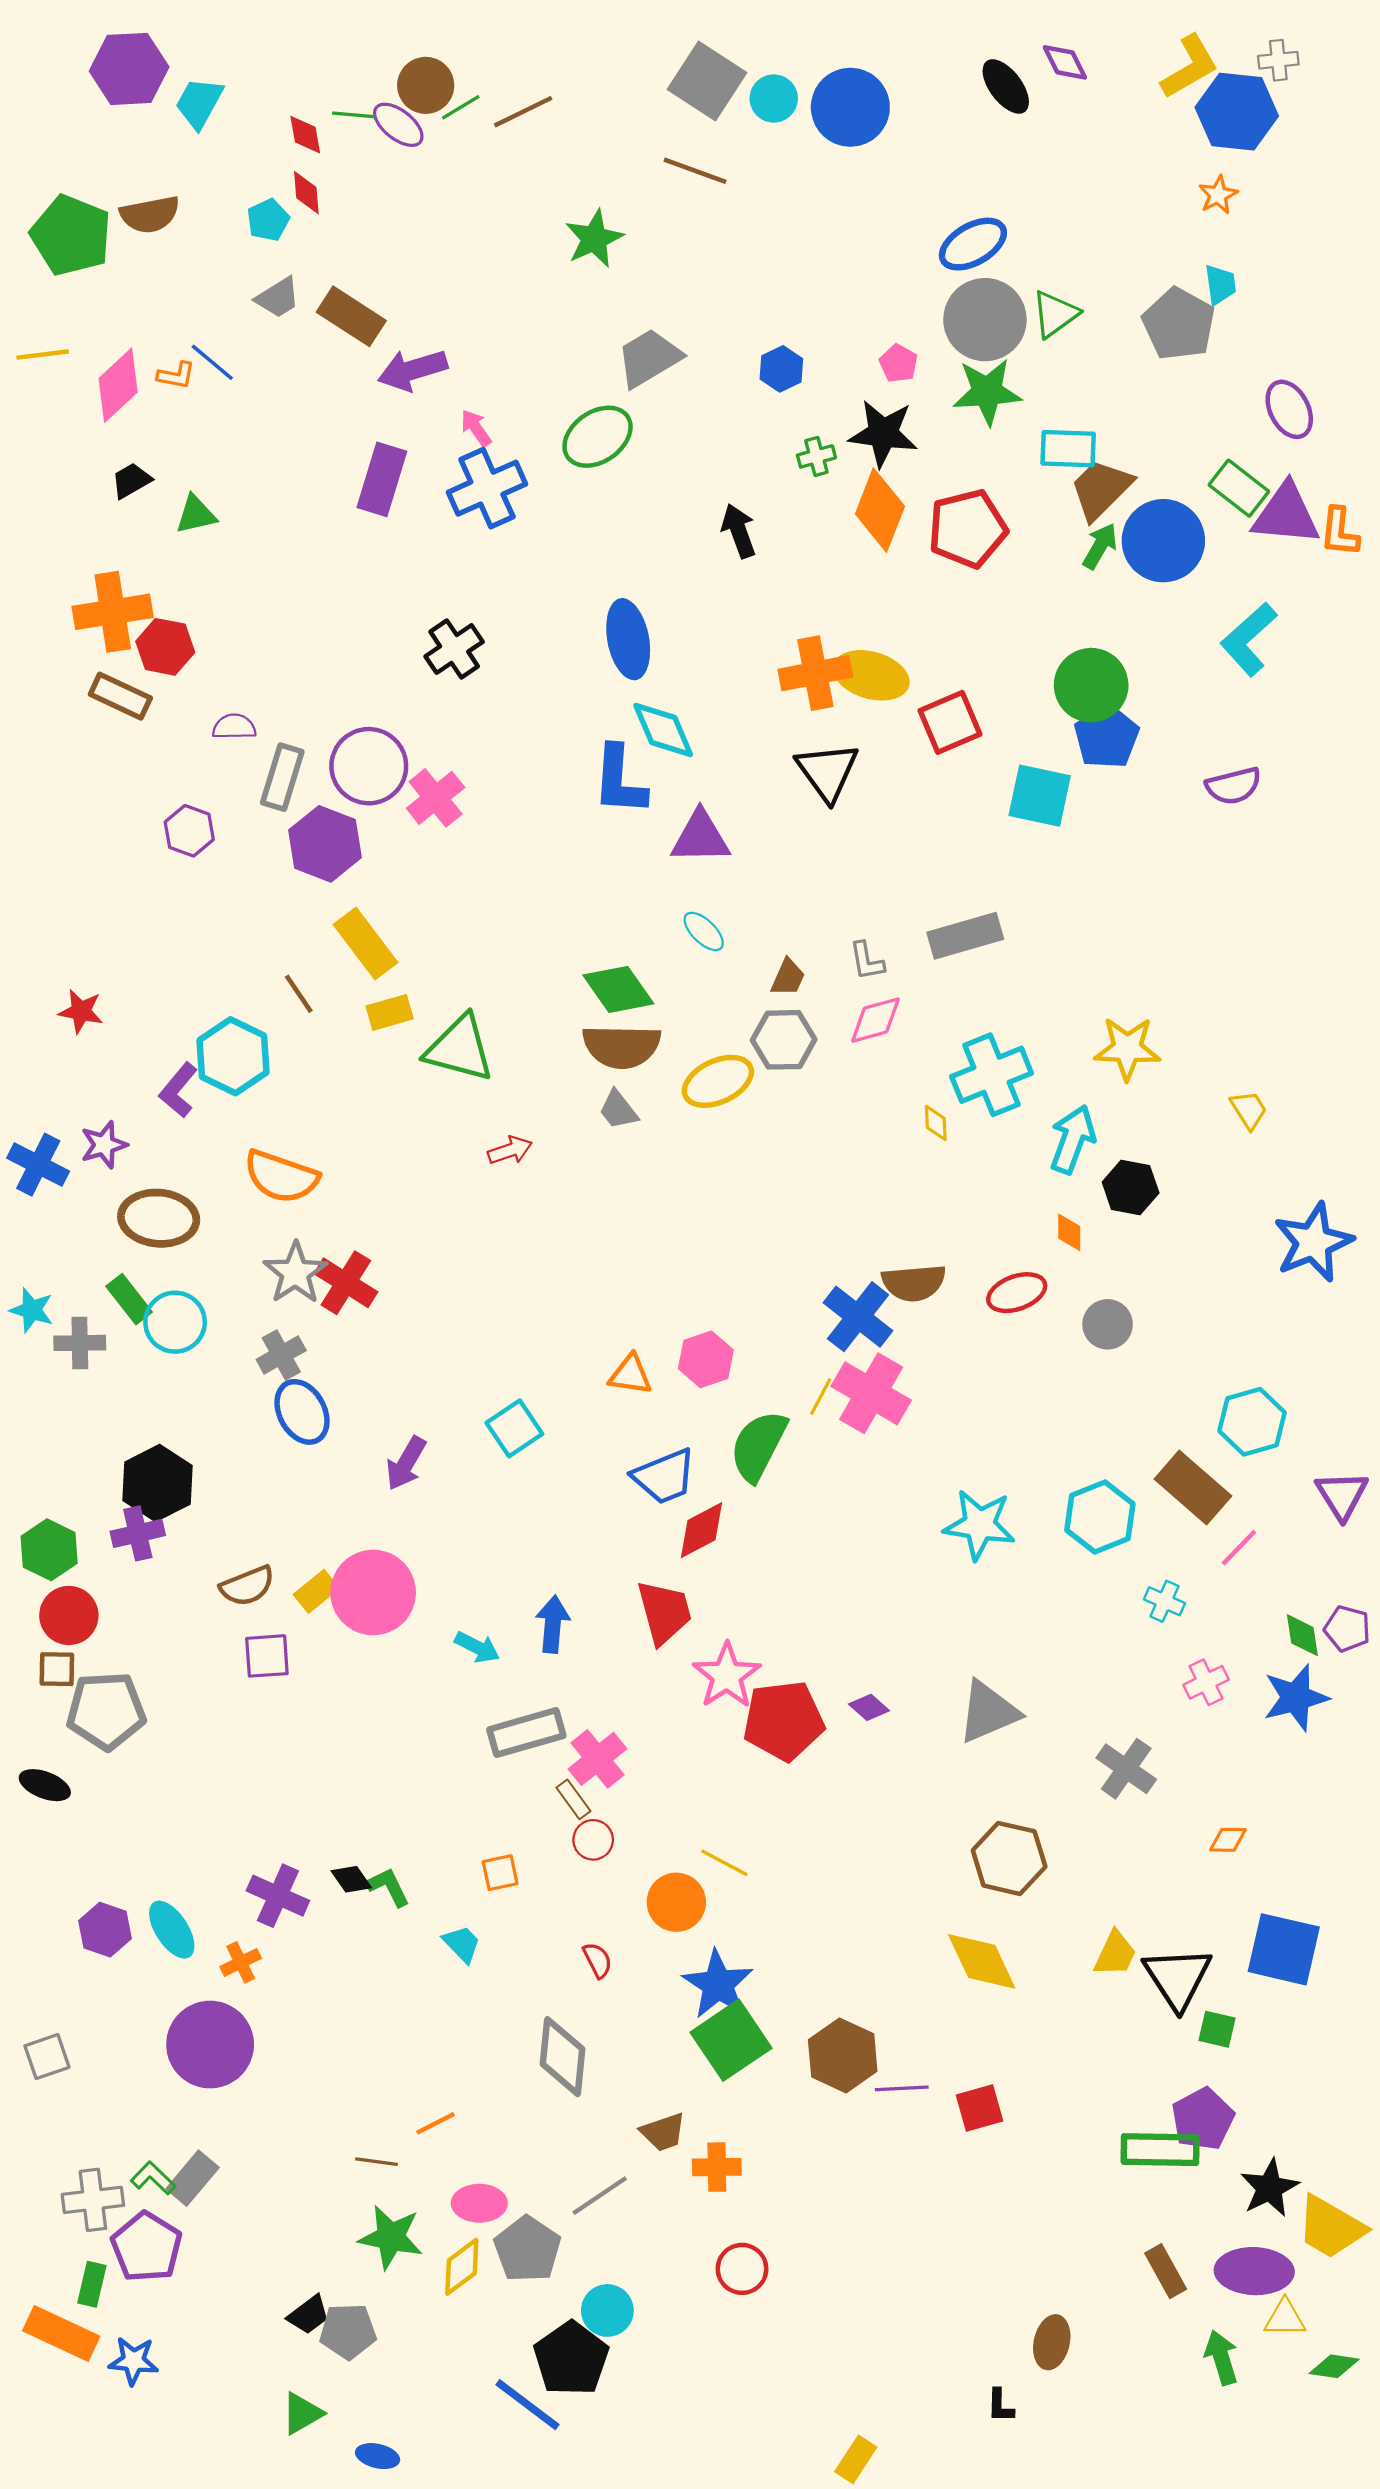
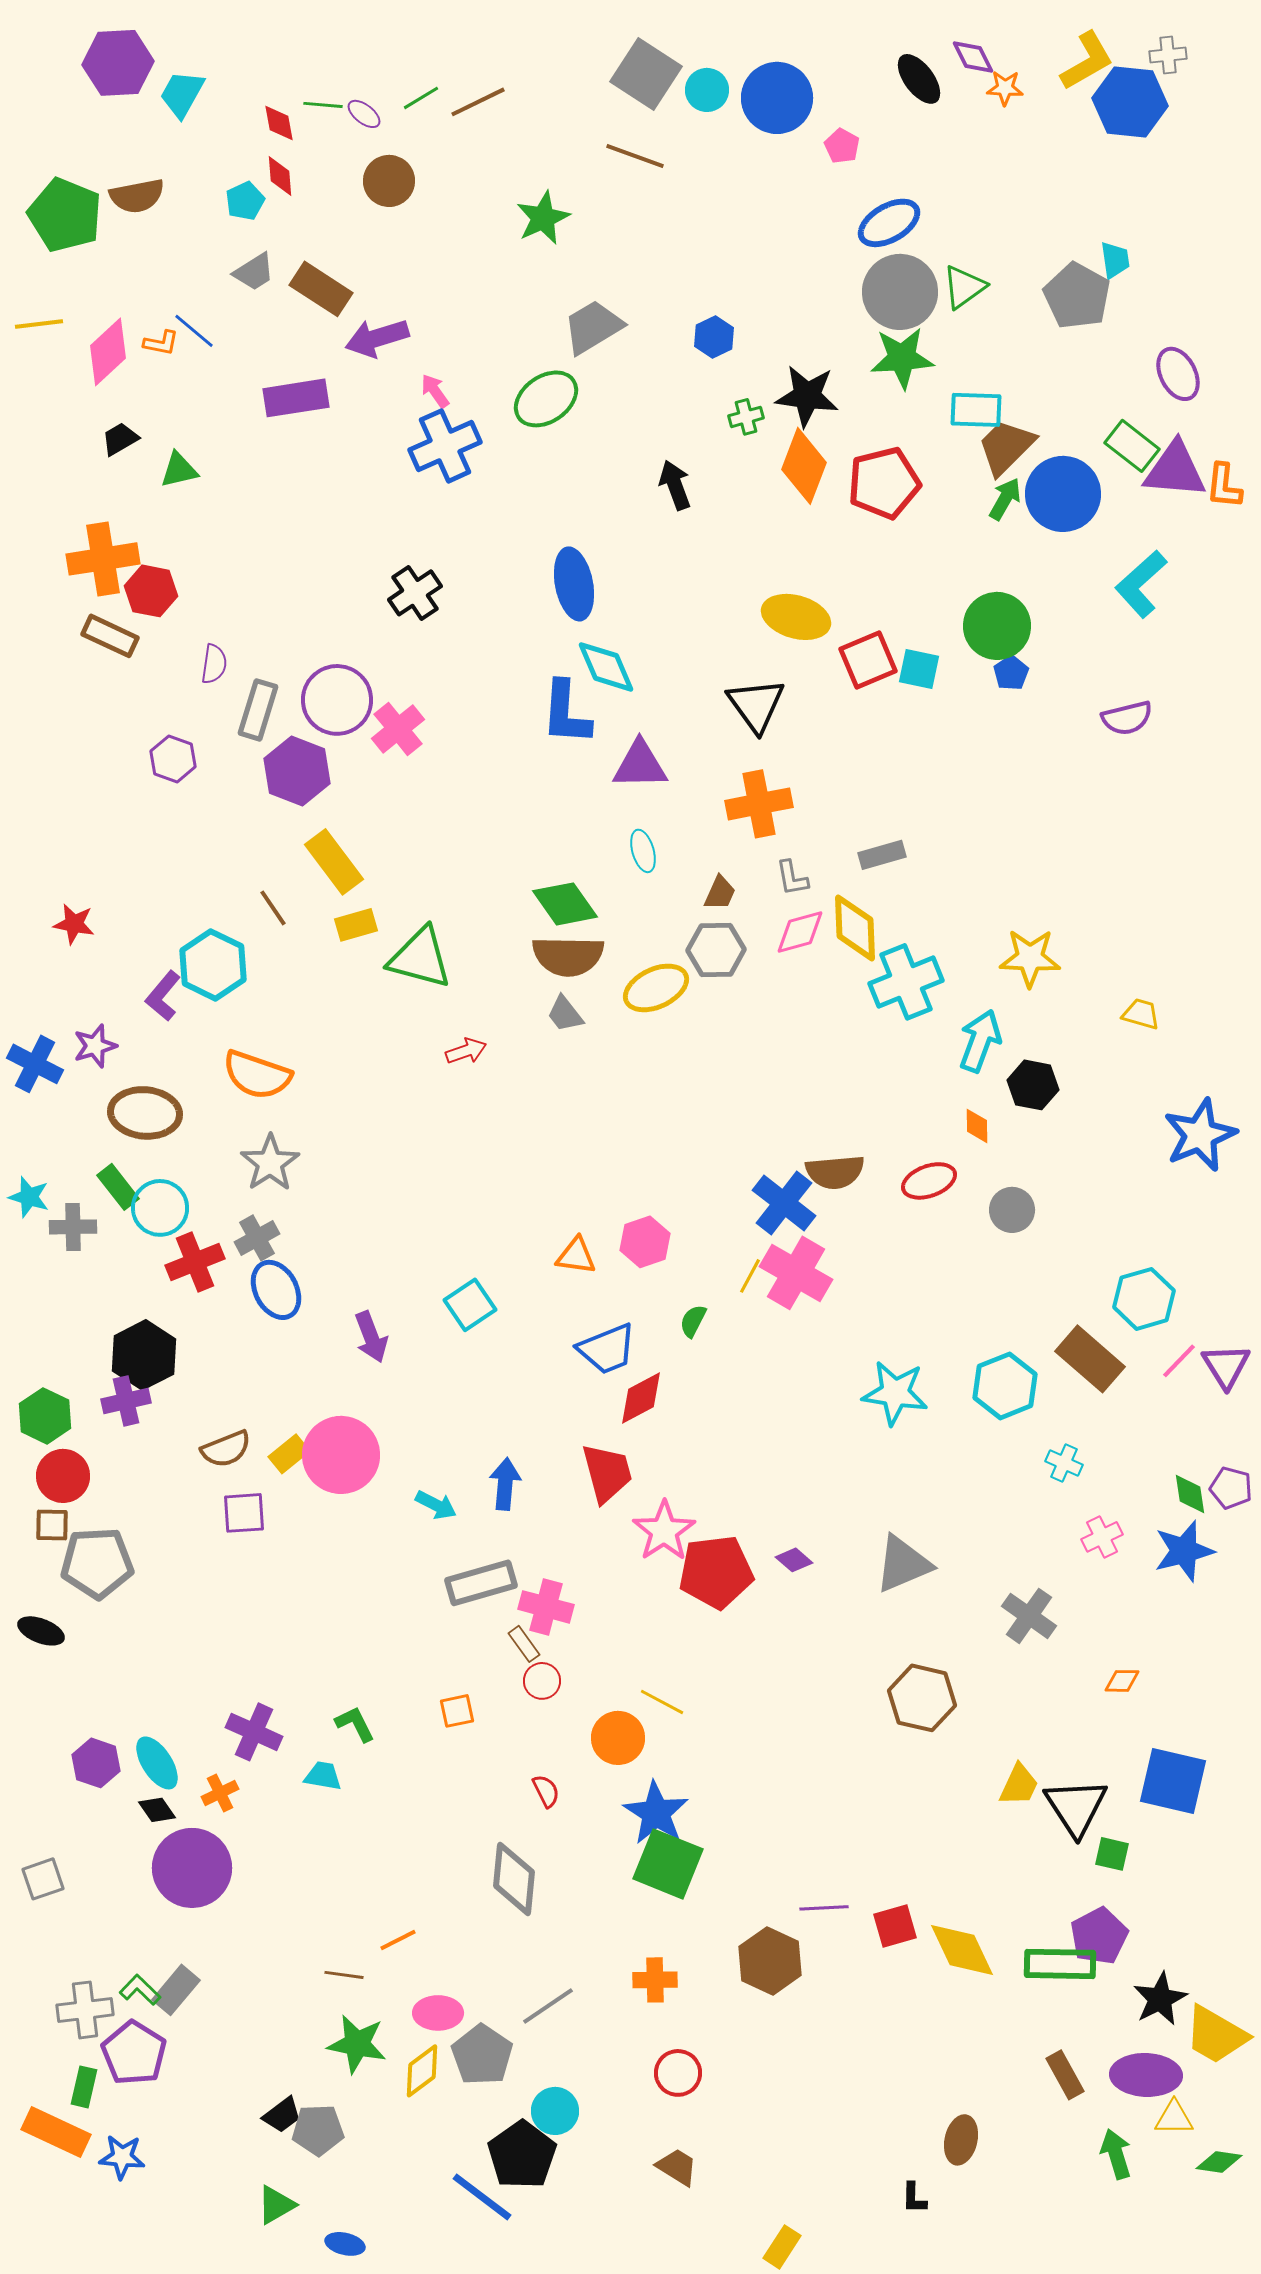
brown circle: (426, 85) -> (389, 181), moved
purple ellipse: (398, 125) -> (364, 114), size x0.7
orange star: (1218, 195) -> (1005, 88), moved, turned 30
pink pentagon: (899, 363) -> (842, 146), moved
purple rectangle: (382, 479) -> (296, 398), moved, turned 64
orange cross: (815, 673) -> (759, 804), moved
purple semicircle: (234, 727) -> (214, 664), turned 99
blue pentagon: (1106, 737) -> (1011, 673), size x0.6
cyan square: (1040, 796) -> (919, 669), moved, size x0.7
cyan ellipse: (704, 931) -> (643, 851), turned 30
gray rectangle: (965, 936) -> (882, 855), size x0.7
yellow trapezoid: (1249, 1110) -> (1141, 1014), turned -42
yellow diamond: (936, 1123) -> (855, 928), moved, size x2.0
red cross: (346, 1283) -> (195, 1262), moved, turned 36
green semicircle: (758, 1446) -> (693, 1321), size x0.5
purple arrow: (406, 1463) -> (371, 1337), turned -51
pink line: (1239, 1548) -> (1179, 1361), moved
pink cross: (598, 1759) -> (546, 1607), turned -36
black diamond: (351, 1879) -> (157, 1810), moved
cyan trapezoid: (462, 1944) -> (323, 1776), moved, turned -36
yellow diamond: (982, 1961) -> (962, 1950), moved
green square: (731, 2040) -> (668, 1864), turned -34
brown hexagon: (843, 2055) -> (770, 1961), moved
brown trapezoid: (663, 2132) -> (677, 2167), moved, turned -129

